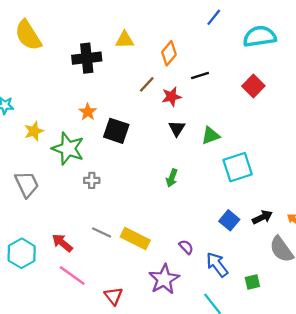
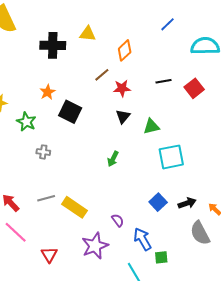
black line: (200, 75) -> (164, 81), moved
green star: (68, 149) -> (26, 122), size x0.7
gray line: (102, 233) -> (46, 198), turned -48
green square: (252, 282) -> (161, 257), moved

